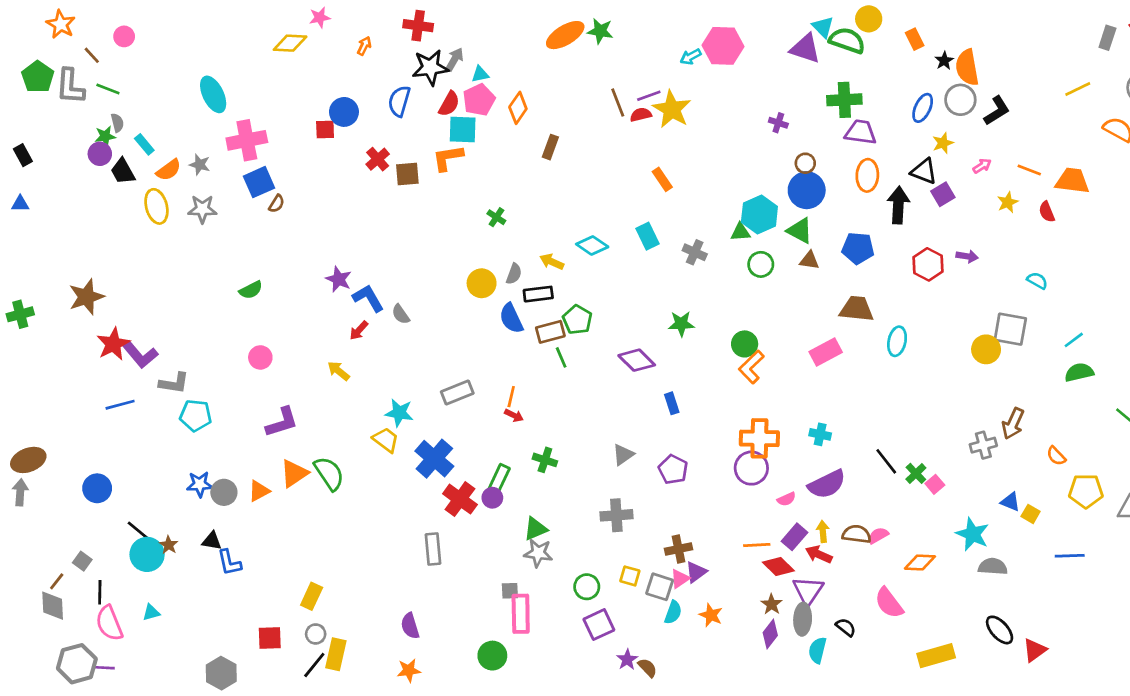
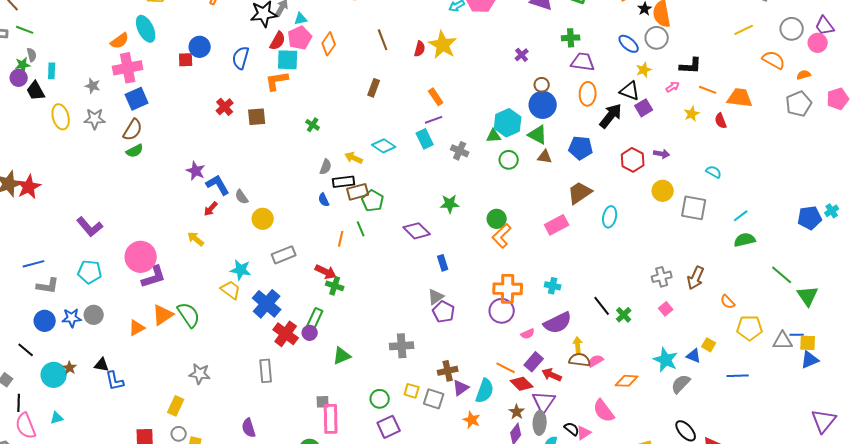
cyan ellipse: (213, 94) -> (146, 29), moved
purple line: (649, 96) -> (434, 120), moved
green cross: (844, 100) -> (571, 38), size x0.7
blue semicircle: (399, 101) -> (241, 58), moved
brown line: (618, 103) -> (383, 40), moved
blue ellipse: (923, 108) -> (629, 44), turned -75
black L-shape: (997, 111) -> (691, 66), moved, turned 35
red semicircle: (641, 115) -> (420, 49), turned 119
purple cross: (778, 123) -> (522, 55), turned 32
cyan rectangle: (144, 144) -> (52, 71), turned 42
brown rectangle: (550, 147) -> (374, 88), moved
red cross: (378, 159) -> (225, 107), moved
orange semicircle: (169, 170) -> (120, 41), moved
brown square: (407, 174) -> (257, 117), moved
brown semicircle: (277, 204) -> (133, 130), moved, size x1.6
black arrow: (898, 205) -> (611, 116), turned 36
yellow circle: (482, 283) -> (263, 219), moved
green semicircle: (251, 290) -> (135, 151), moved
brown trapezoid: (857, 309) -> (580, 193), turned -40
blue semicircle: (511, 318) -> (324, 200), size x0.6
brown rectangle: (550, 332) -> (358, 192), moved
red star: (113, 344) -> (29, 187), moved
yellow circle: (986, 349) -> (663, 191), moved
purple L-shape: (140, 355) -> (90, 227), moved
pink circle: (260, 357) -> (141, 257), moved, size x1.8
gray L-shape: (174, 383) -> (48, 286), moved
orange line: (511, 397) -> (341, 239), moved
red arrow: (514, 415) -> (326, 272), size x1.5
gray cross: (983, 445) -> (662, 277), moved
gray triangle: (623, 455) -> (436, 297), moved
green cross: (545, 460) -> (335, 286), moved
blue star: (200, 484) -> (72, 318), moved
pink square: (935, 484) -> (666, 309), moved
blue circle: (97, 488) -> (45, 321), moved
gray circle: (224, 492) -> (94, 315), moved
blue triangle: (1010, 502) -> (694, 356), moved
black line: (138, 530) -> (26, 350), moved
yellow arrow: (823, 531) -> (578, 345), moved
orange line: (757, 545) -> (506, 368), turned 30
gray star: (538, 553) -> (200, 374), moved
gray semicircle: (993, 567) -> (681, 384), turned -50
pink triangle: (680, 579) -> (584, 433), moved
cyan semicircle: (673, 612) -> (485, 391), moved, size x1.4

